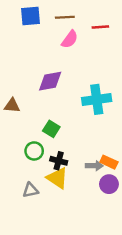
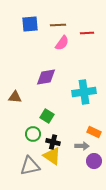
orange rectangle: (109, 162) -> (94, 132), moved
gray triangle: (30, 190) -> (30, 166), size x1.5

